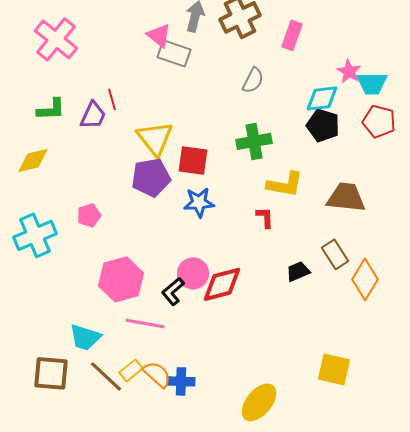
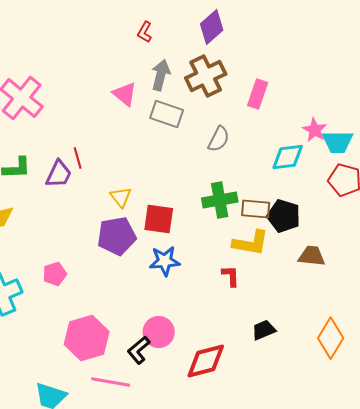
gray rectangle: (174, 53) -> (167, 114), moved
black pentagon: (323, 125) -> (284, 216), moved
yellow triangle: (155, 138) -> (121, 197), size x0.6
brown trapezoid: (346, 197) -> (312, 256), size x0.7
brown rectangle: (335, 254) -> (256, 209), moved, turned -52
red diamond: (222, 284) -> (206, 361), moved

